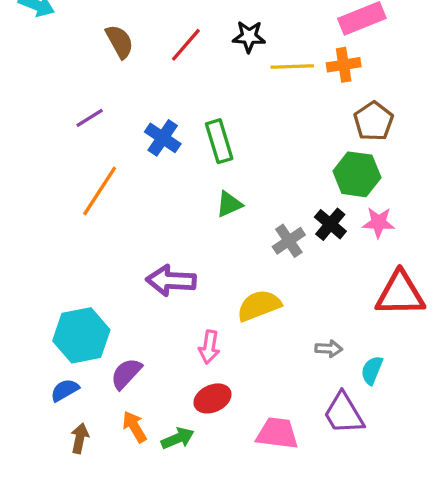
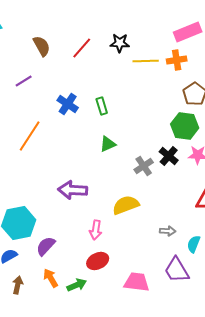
purple line: (90, 118) -> (24, 81), moved
green rectangle: (219, 141) -> (102, 106), size x0.7

